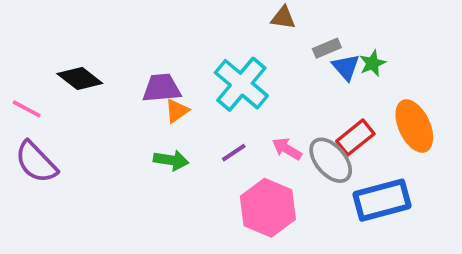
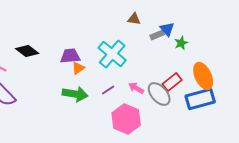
blue triangle: (346, 67) -> (167, 29), moved
green arrow: (171, 160) -> (75, 94), size x1.4
blue rectangle: (382, 200) -> (200, 99), moved

